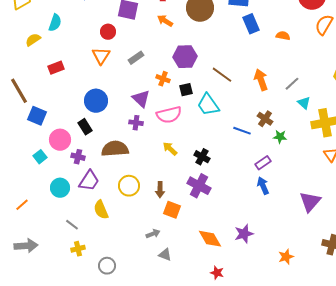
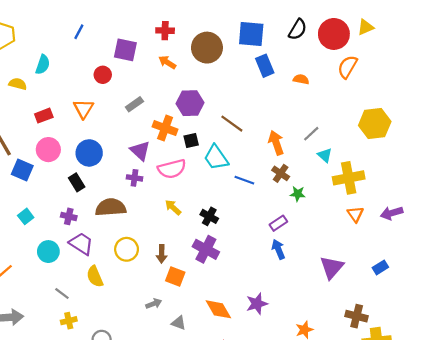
yellow semicircle: (33, 40) -> (18, 84), turned 49
orange triangle: (101, 56) -> (83, 109), moved
orange cross: (163, 79) -> (165, 128), size x1.5
orange arrow: (261, 80) -> (276, 143), moved
blue line: (242, 131) -> (244, 180), moved
pink circle: (60, 140) -> (48, 150), moved
purple trapezoid: (89, 181) -> (81, 244), turned -90
gray triangle: (165, 255) -> (179, 323), moved

